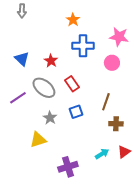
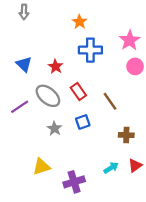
pink star: (119, 37) -> (130, 40), turned 30
pink circle: (112, 63) -> (135, 66), moved
brown line: (106, 102) -> (110, 101), moved, turned -54
yellow triangle: (38, 140) -> (41, 167), moved

